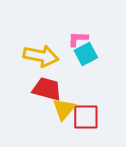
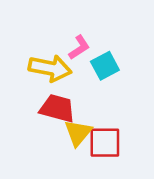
pink L-shape: (78, 39) -> (79, 47), moved, turned 145

